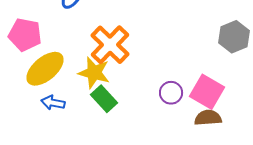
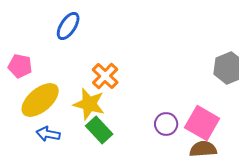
pink pentagon: (25, 35) -> (20, 66), size x0.7
orange cross: (110, 45) -> (105, 76), size x0.7

